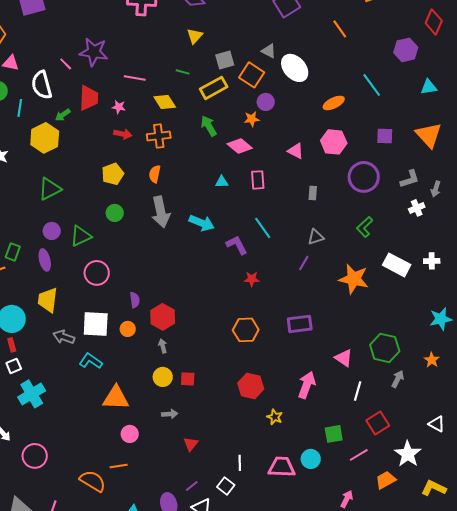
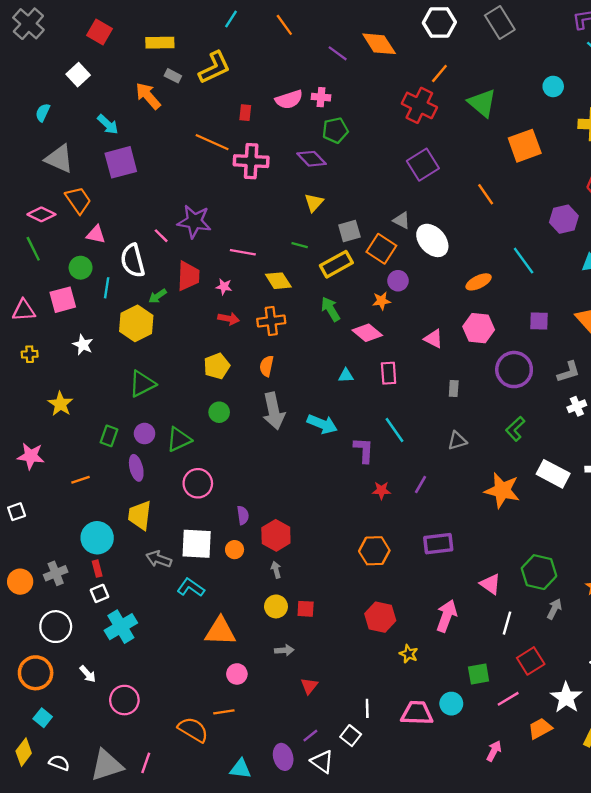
purple L-shape: (237, 245) -> (364, 450), turned 30
green rectangle: (13, 252) -> (109, 436), moved
purple line: (304, 263) -> (421, 484), moved

